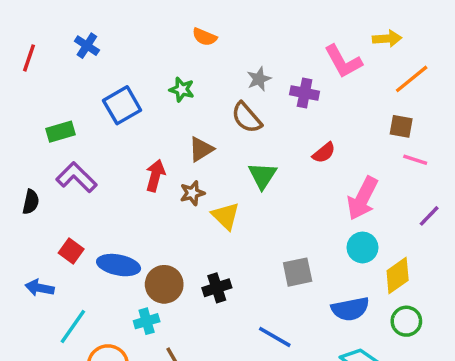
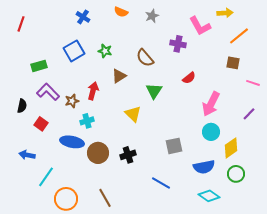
blue cross: (87, 46) -> (83, 17), moved
gray star: (259, 79) -> (152, 16), moved
green star: (182, 90) -> (105, 51), moved
pink line: (415, 160) -> (253, 83), moved
brown star: (192, 193) -> (72, 101), moved
red square: (71, 251) -> (41, 124), moved
cyan cross: (147, 321) -> (87, 121), moved

